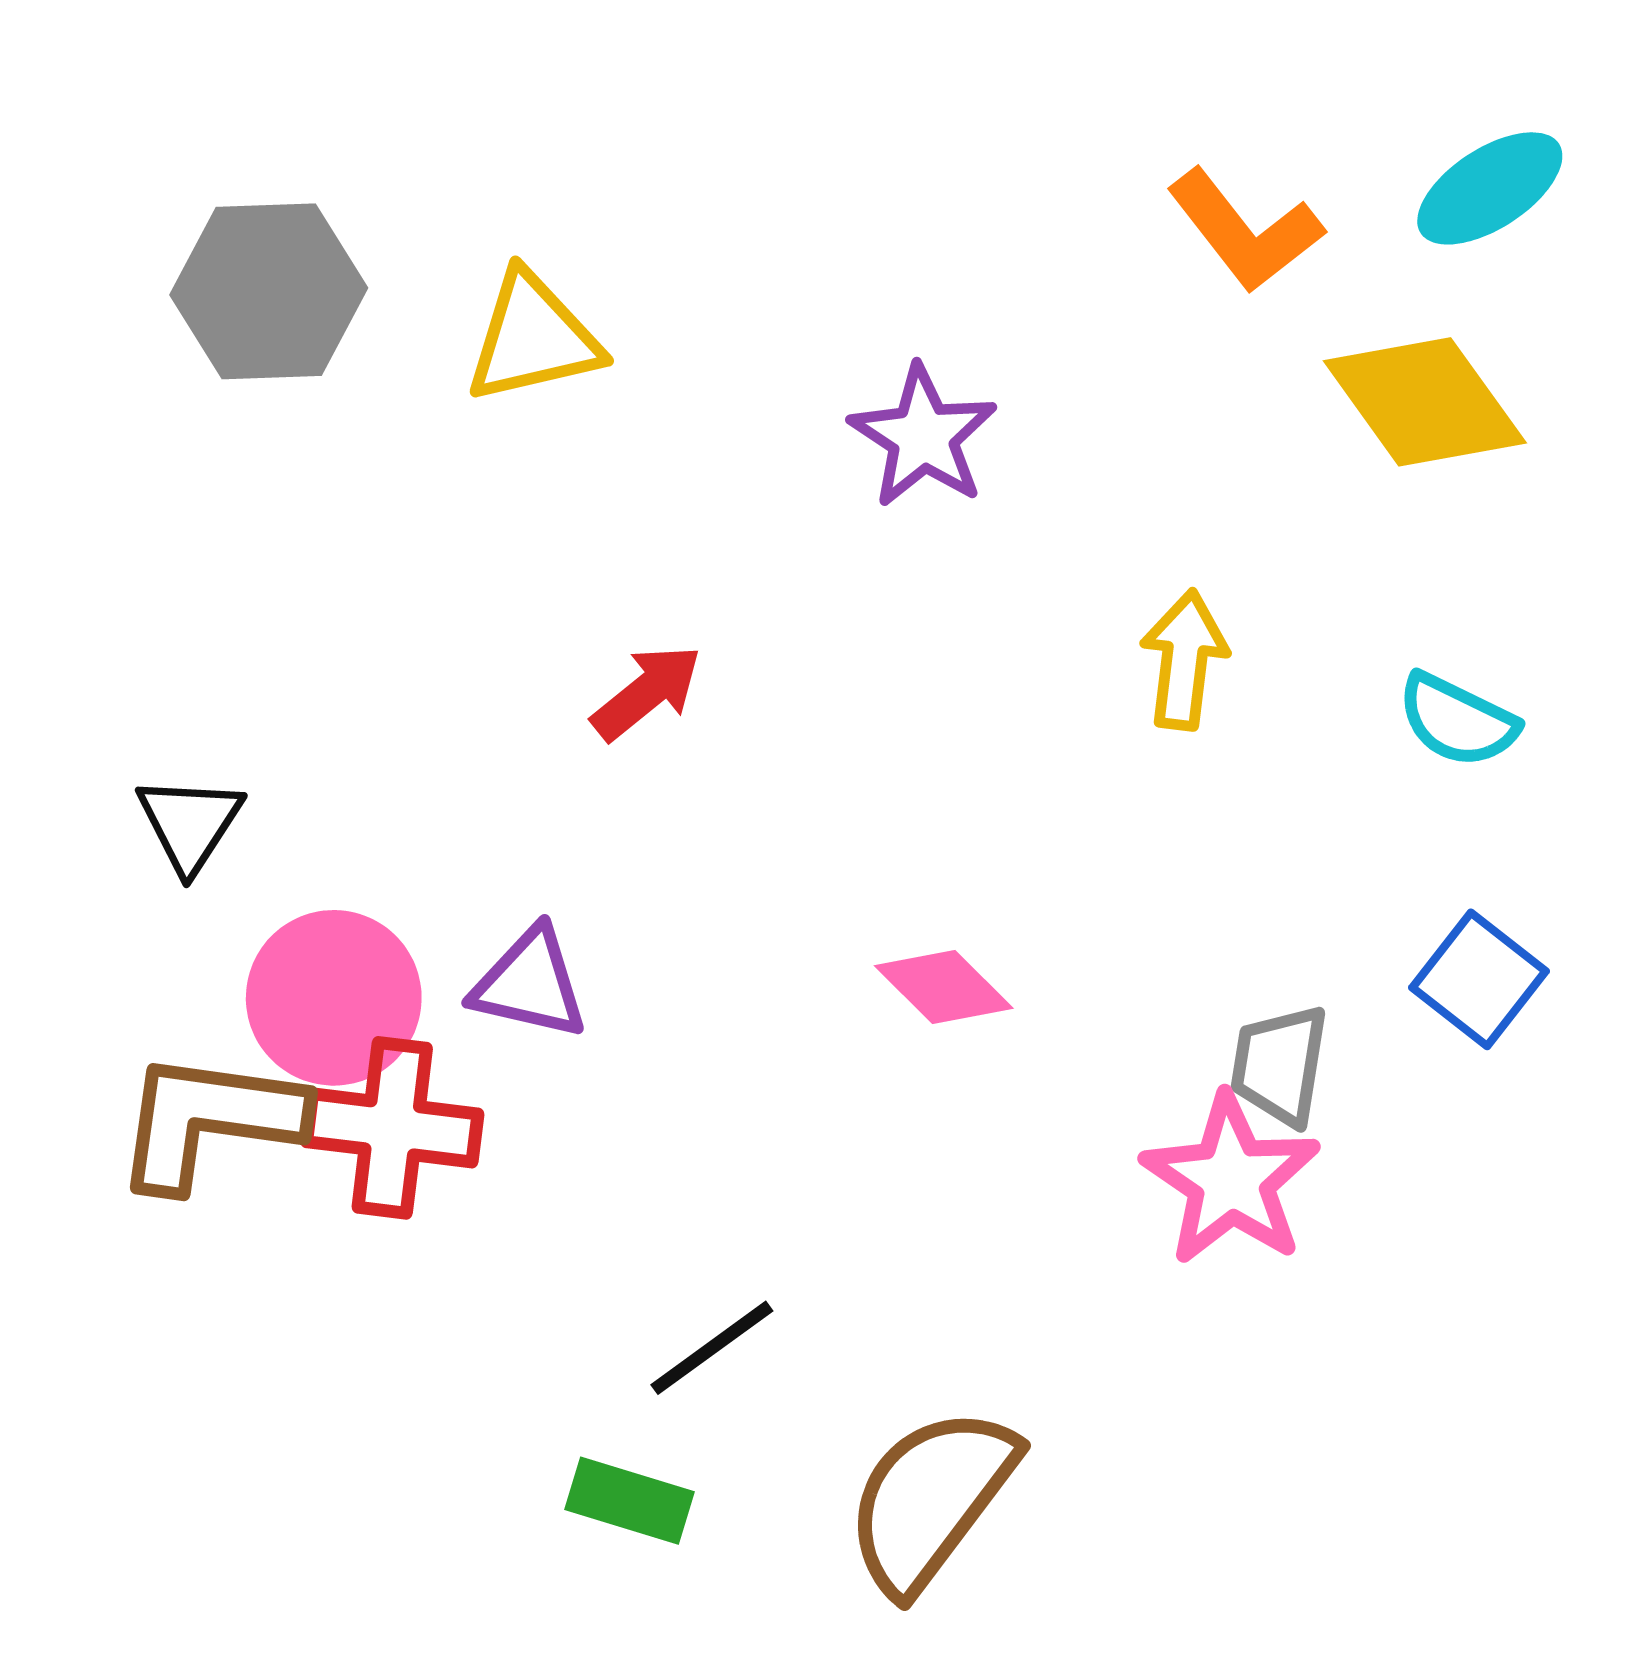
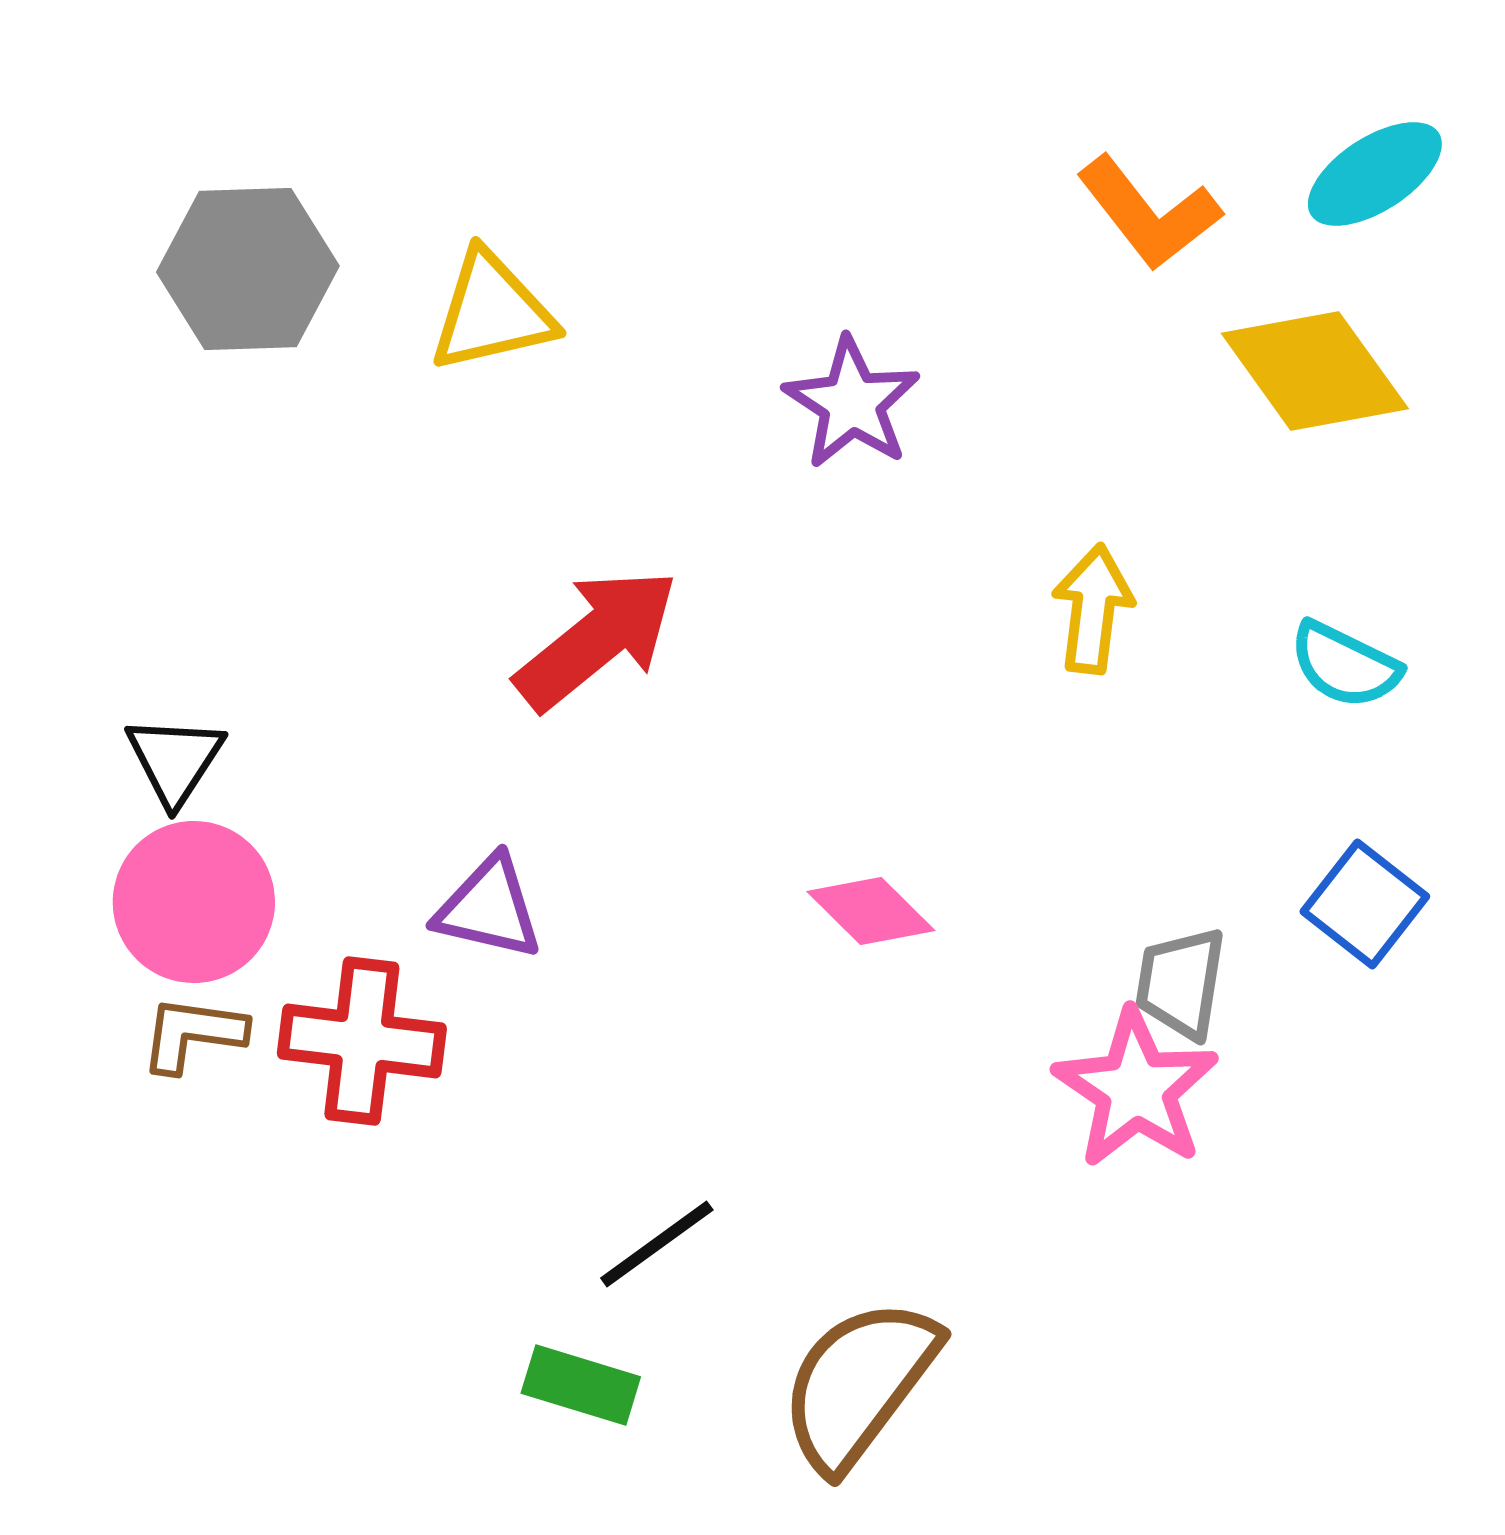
red arrow: (647, 692) -> (597, 639), size x1.6
pink circle: (334, 998) -> (194, 902), moved
brown L-shape: (209, 1120) -> (193, 1034), size x0.6

